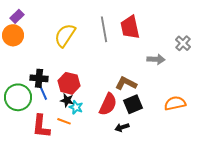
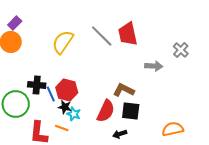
gray line: (104, 29) -> (102, 36), turned -35
blue line: (43, 92) -> (51, 94), moved
orange semicircle: (175, 103) -> (173, 129), moved
black square: (133, 104) -> (131, 111), turned 30

